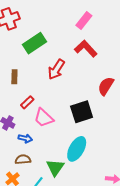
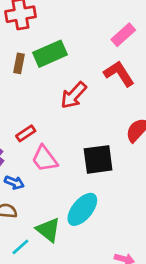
brown rectangle: (14, 77) -> (19, 63), moved
green triangle: (55, 168) -> (48, 230), turned -36

